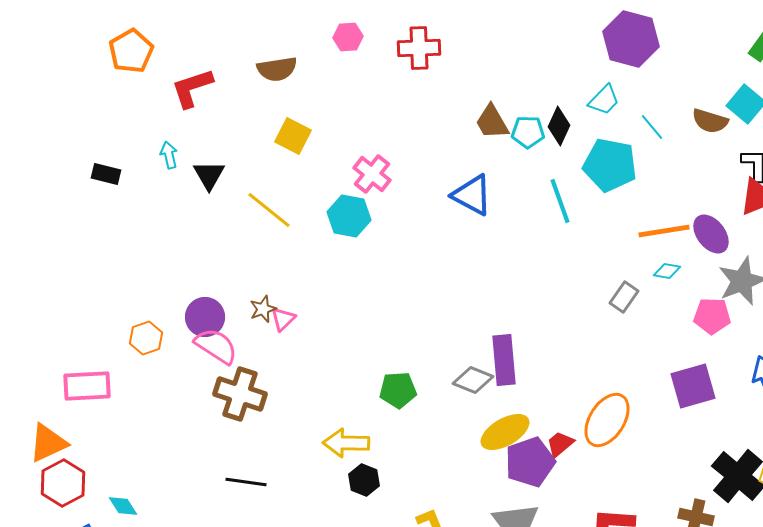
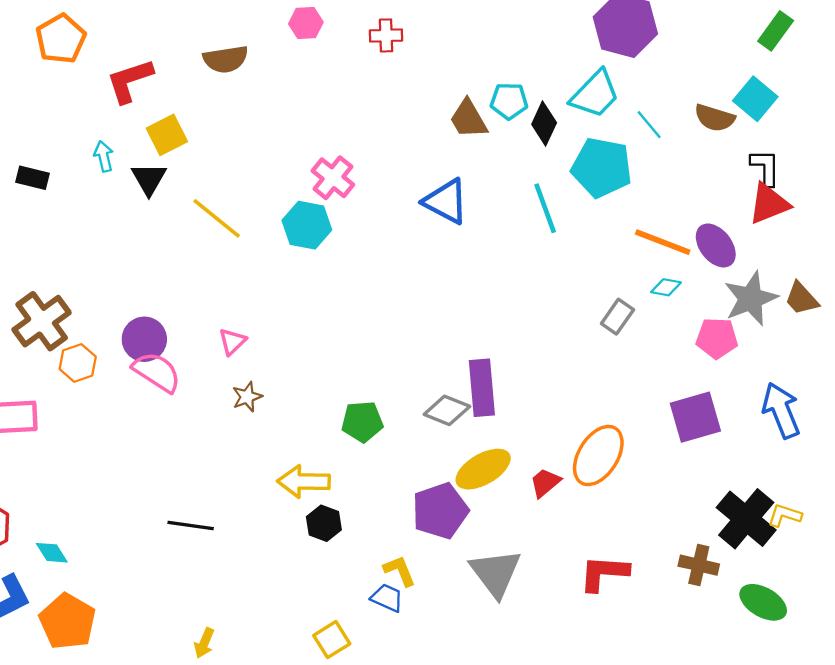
red cross: (419, 48) -> (386, 35), size x0.7
cyan trapezoid: (604, 100) -> (595, 94), size x1.4
cyan pentagon: (528, 132) -> (509, 101), moved
yellow square: (293, 136) -> (167, 135), moved, turned 36
orange line: (664, 231) -> (663, 242), turned 30
brown star: (263, 309) -> (247, 397), moved
brown cross: (240, 394) -> (42, 321), moved, turned 36
purple pentagon: (530, 462) -> (440, 511), moved

